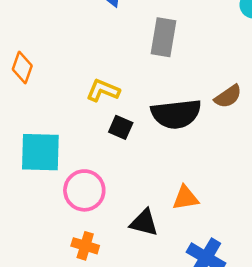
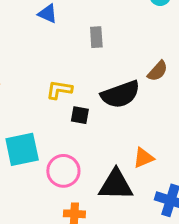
gray rectangle: (163, 37) -> (96, 37), size x0.7
black triangle: (144, 223) -> (116, 185), size x1.5

